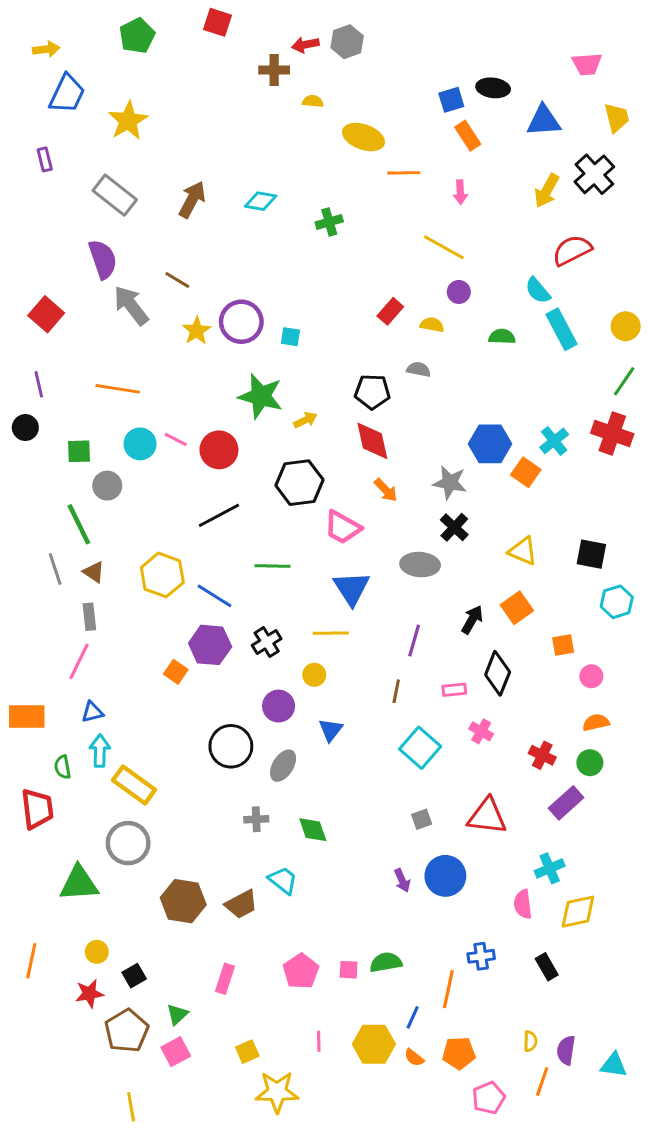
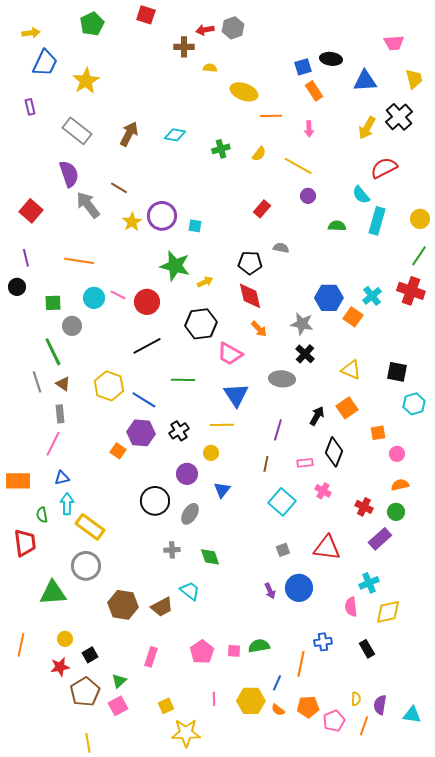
yellow semicircle: (432, 325) -> (259, 154), moved, turned 119
cyan rectangle: (562, 329) -> (377, 221), turned 44
pink pentagon: (489, 1098) -> (334, 721), moved

